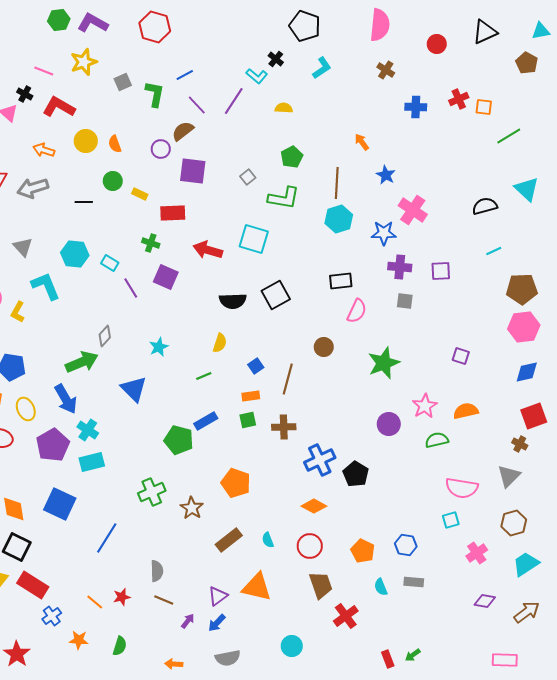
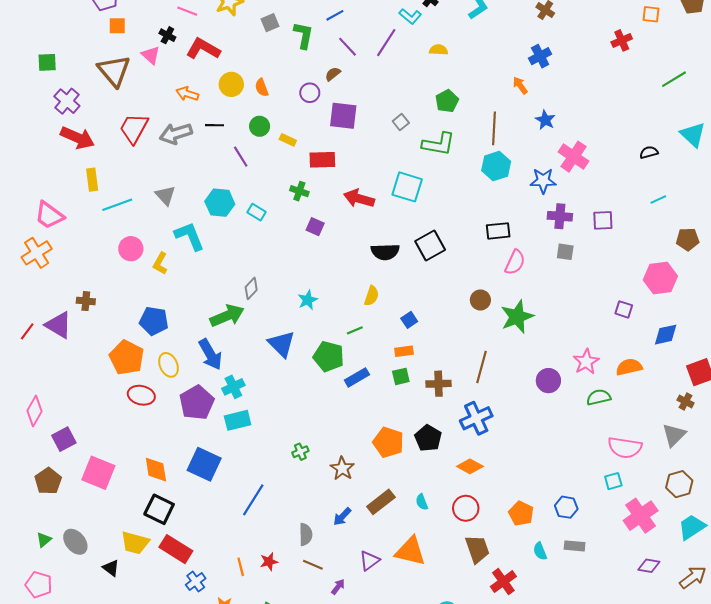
blue cross: (416, 107) -> (540, 56), moved, turned -30
orange square: (484, 107) -> (651, 14), moved
brown semicircle: (183, 131) -> (333, 74), size x0.7
black line: (84, 202) -> (215, 125), moved
black semicircle: (485, 206) -> (649, 152), size x0.7
purple square: (166, 277) -> (315, 227), size x0.7
purple line: (131, 288) -> (241, 157), moved
brown pentagon: (522, 289) -> (688, 239), size x0.7
pink hexagon: (524, 327) -> (660, 278), moved
green star: (384, 363) -> (517, 317), moved
blue diamond: (527, 372) -> (666, 335), moved
brown line: (288, 379) -> (481, 367), moved
cyan cross: (88, 430) -> (233, 387), turned 30
green pentagon: (179, 440) -> (329, 356), moved
black pentagon: (356, 474) -> (428, 438), moved
green cross: (152, 492) -> (300, 452), size x0.6
pink cross: (477, 553) -> (641, 516), size x1.5
orange line: (95, 602) -> (241, 567), turned 36
blue arrow: (217, 623) -> (342, 517), moved

